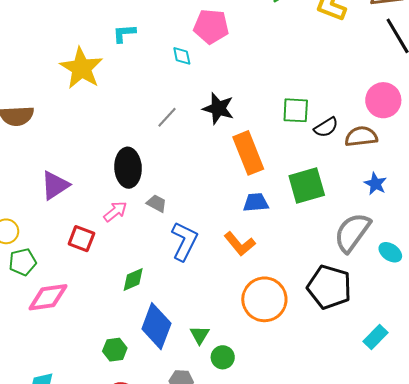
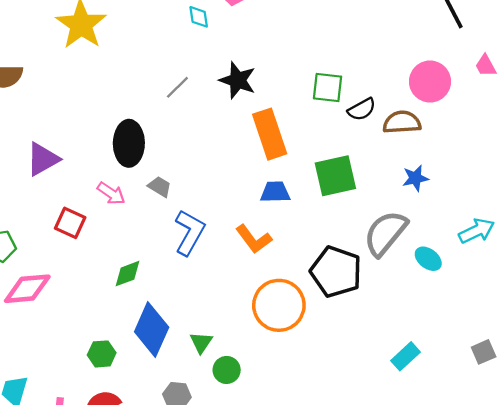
blue star: (375, 184) -> (415, 178), turned 30
pink arrow: (115, 211) -> (111, 193), turned 70
black pentagon: (329, 287) -> (336, 272), moved

